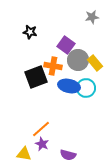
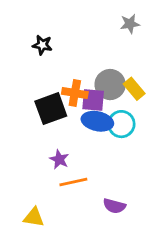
purple square: (66, 45) -> (93, 100), moved, turned -30
orange line: (41, 129) -> (73, 182), moved, turned 30
purple star: (42, 144) -> (59, 159), moved
purple semicircle: (68, 155) -> (114, 206), moved

